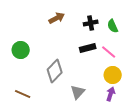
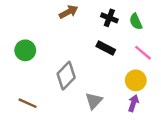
black cross: (91, 23) -> (109, 18), turned 32
black rectangle: (88, 48) -> (106, 48), turned 42
pink line: (109, 52) -> (143, 53), moved

